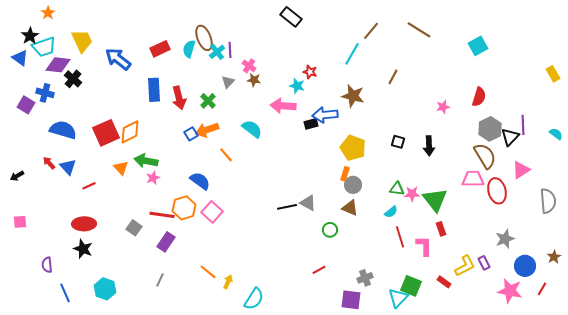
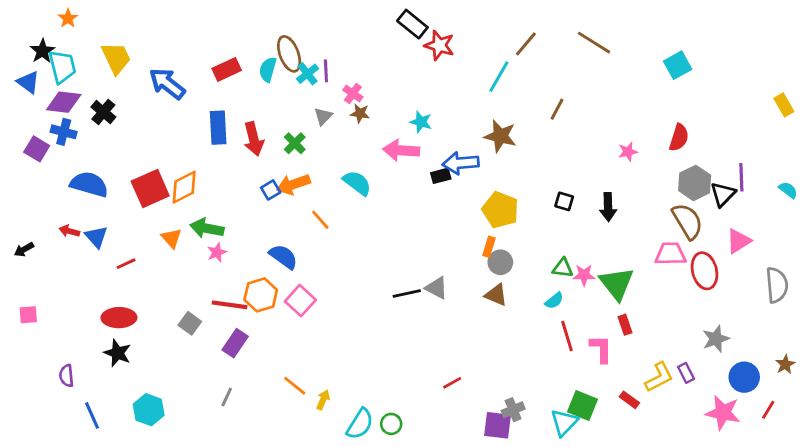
cyan trapezoid: (44, 47) -> (62, 67), turned -85
purple diamond: (58, 65) -> (64, 102), moved
red star: (310, 72) -> (439, 45), moved, size x1.5
red arrow: (49, 163) -> (69, 231), turned -32
green circle: (330, 230) -> (391, 424), moved
gray cross: (365, 278) -> (513, 410), moved

